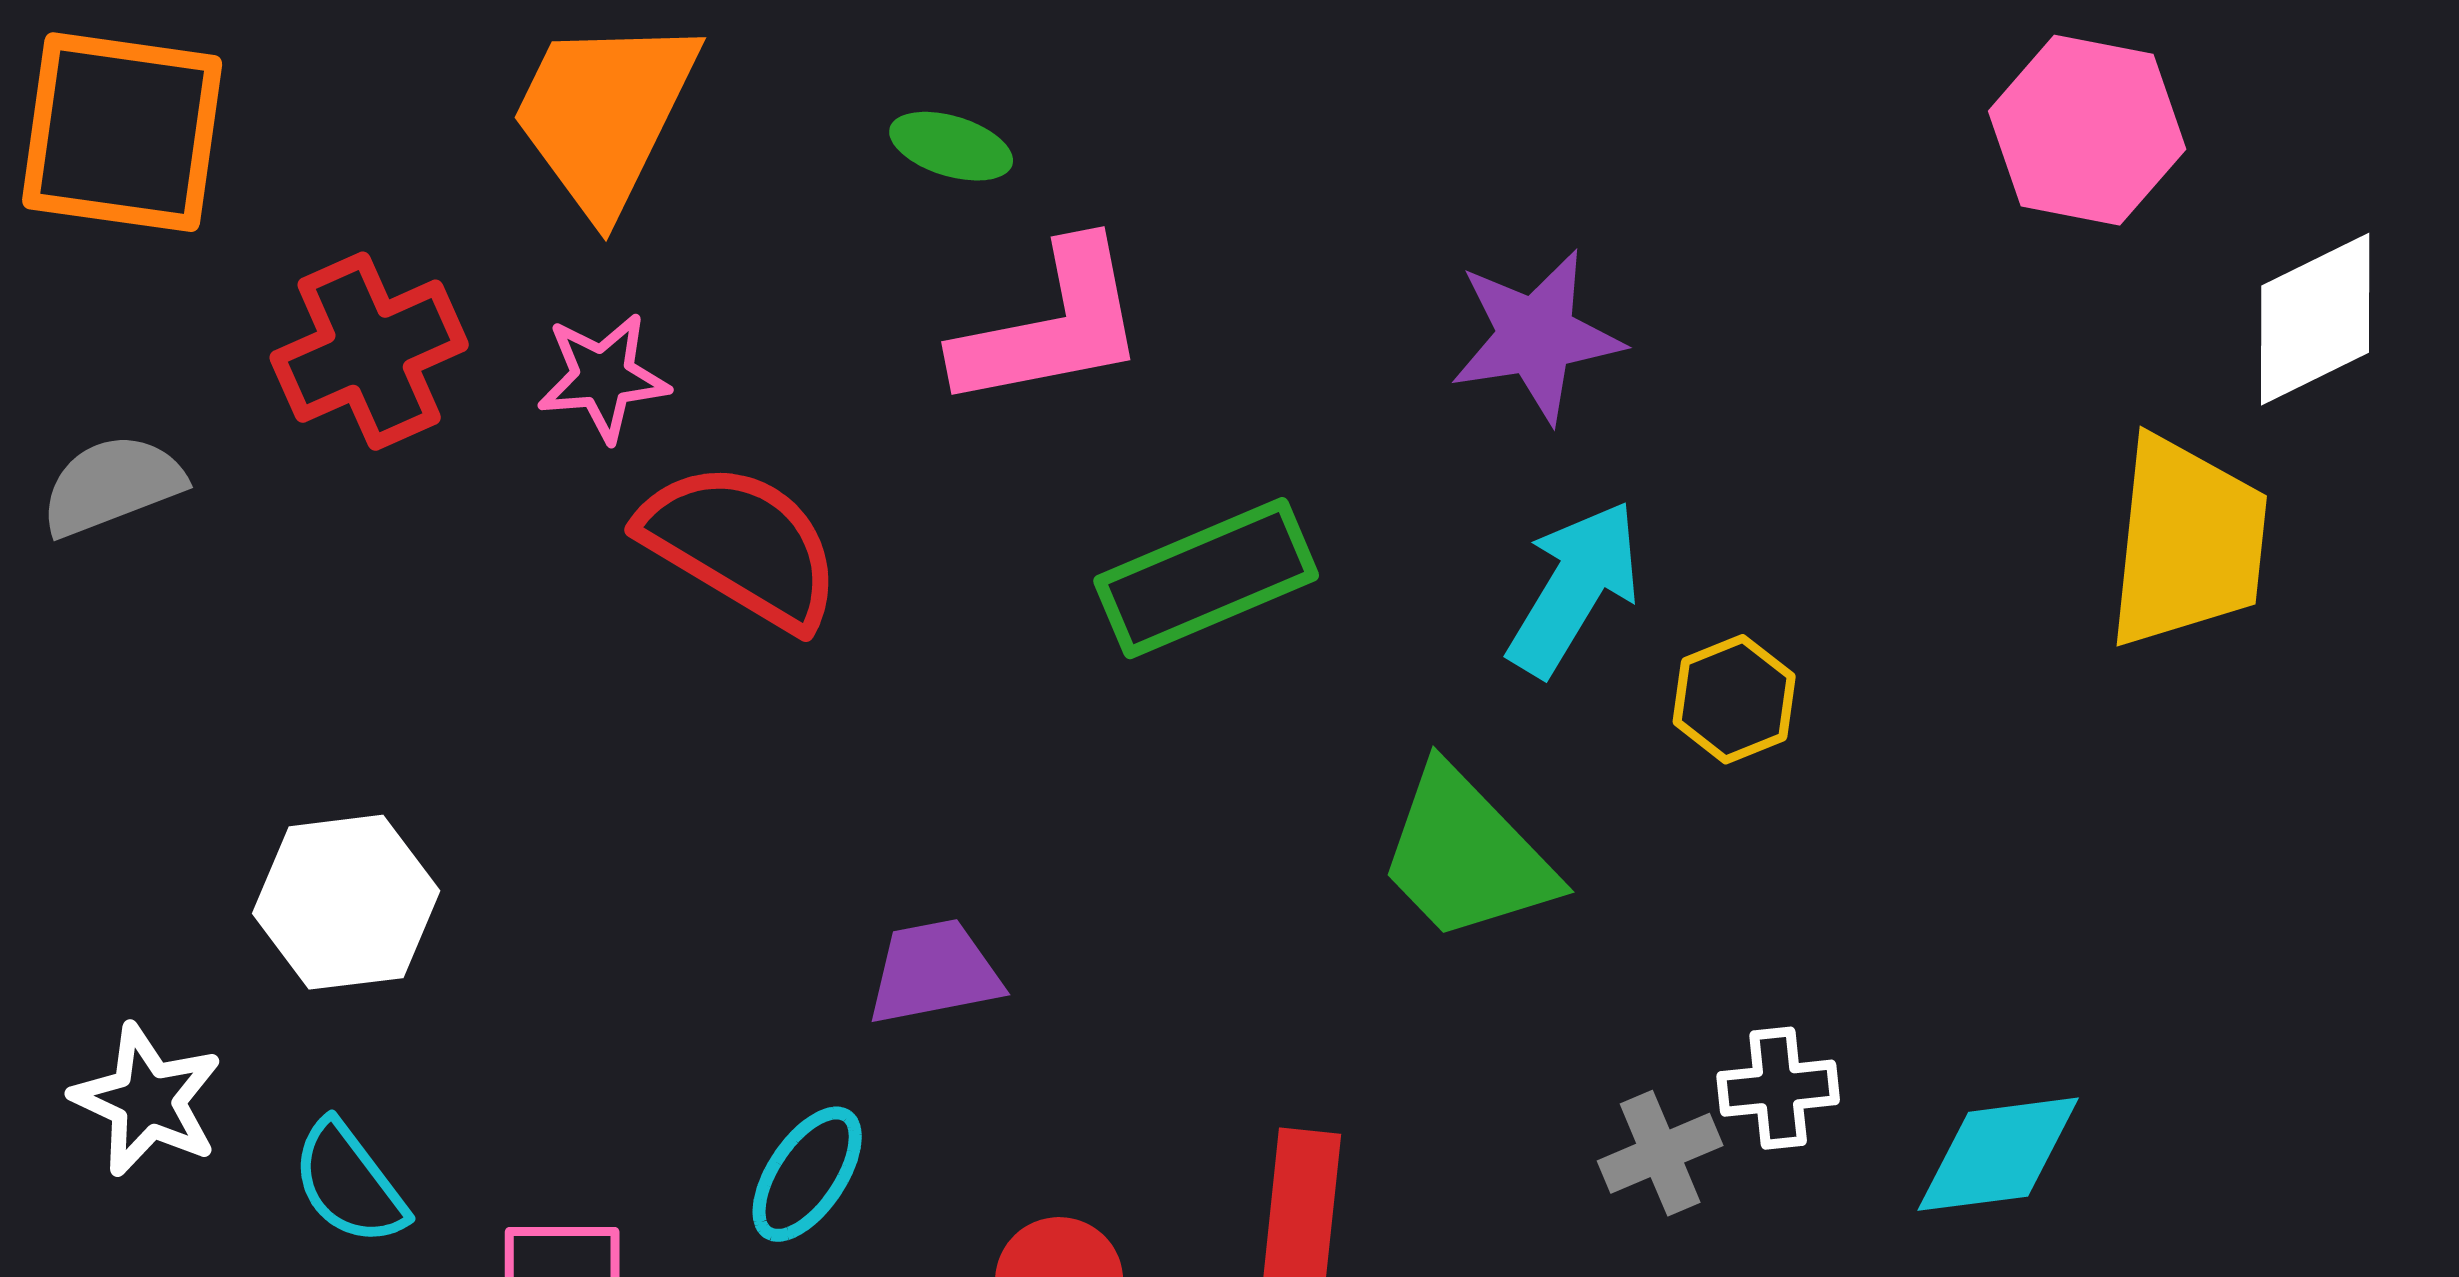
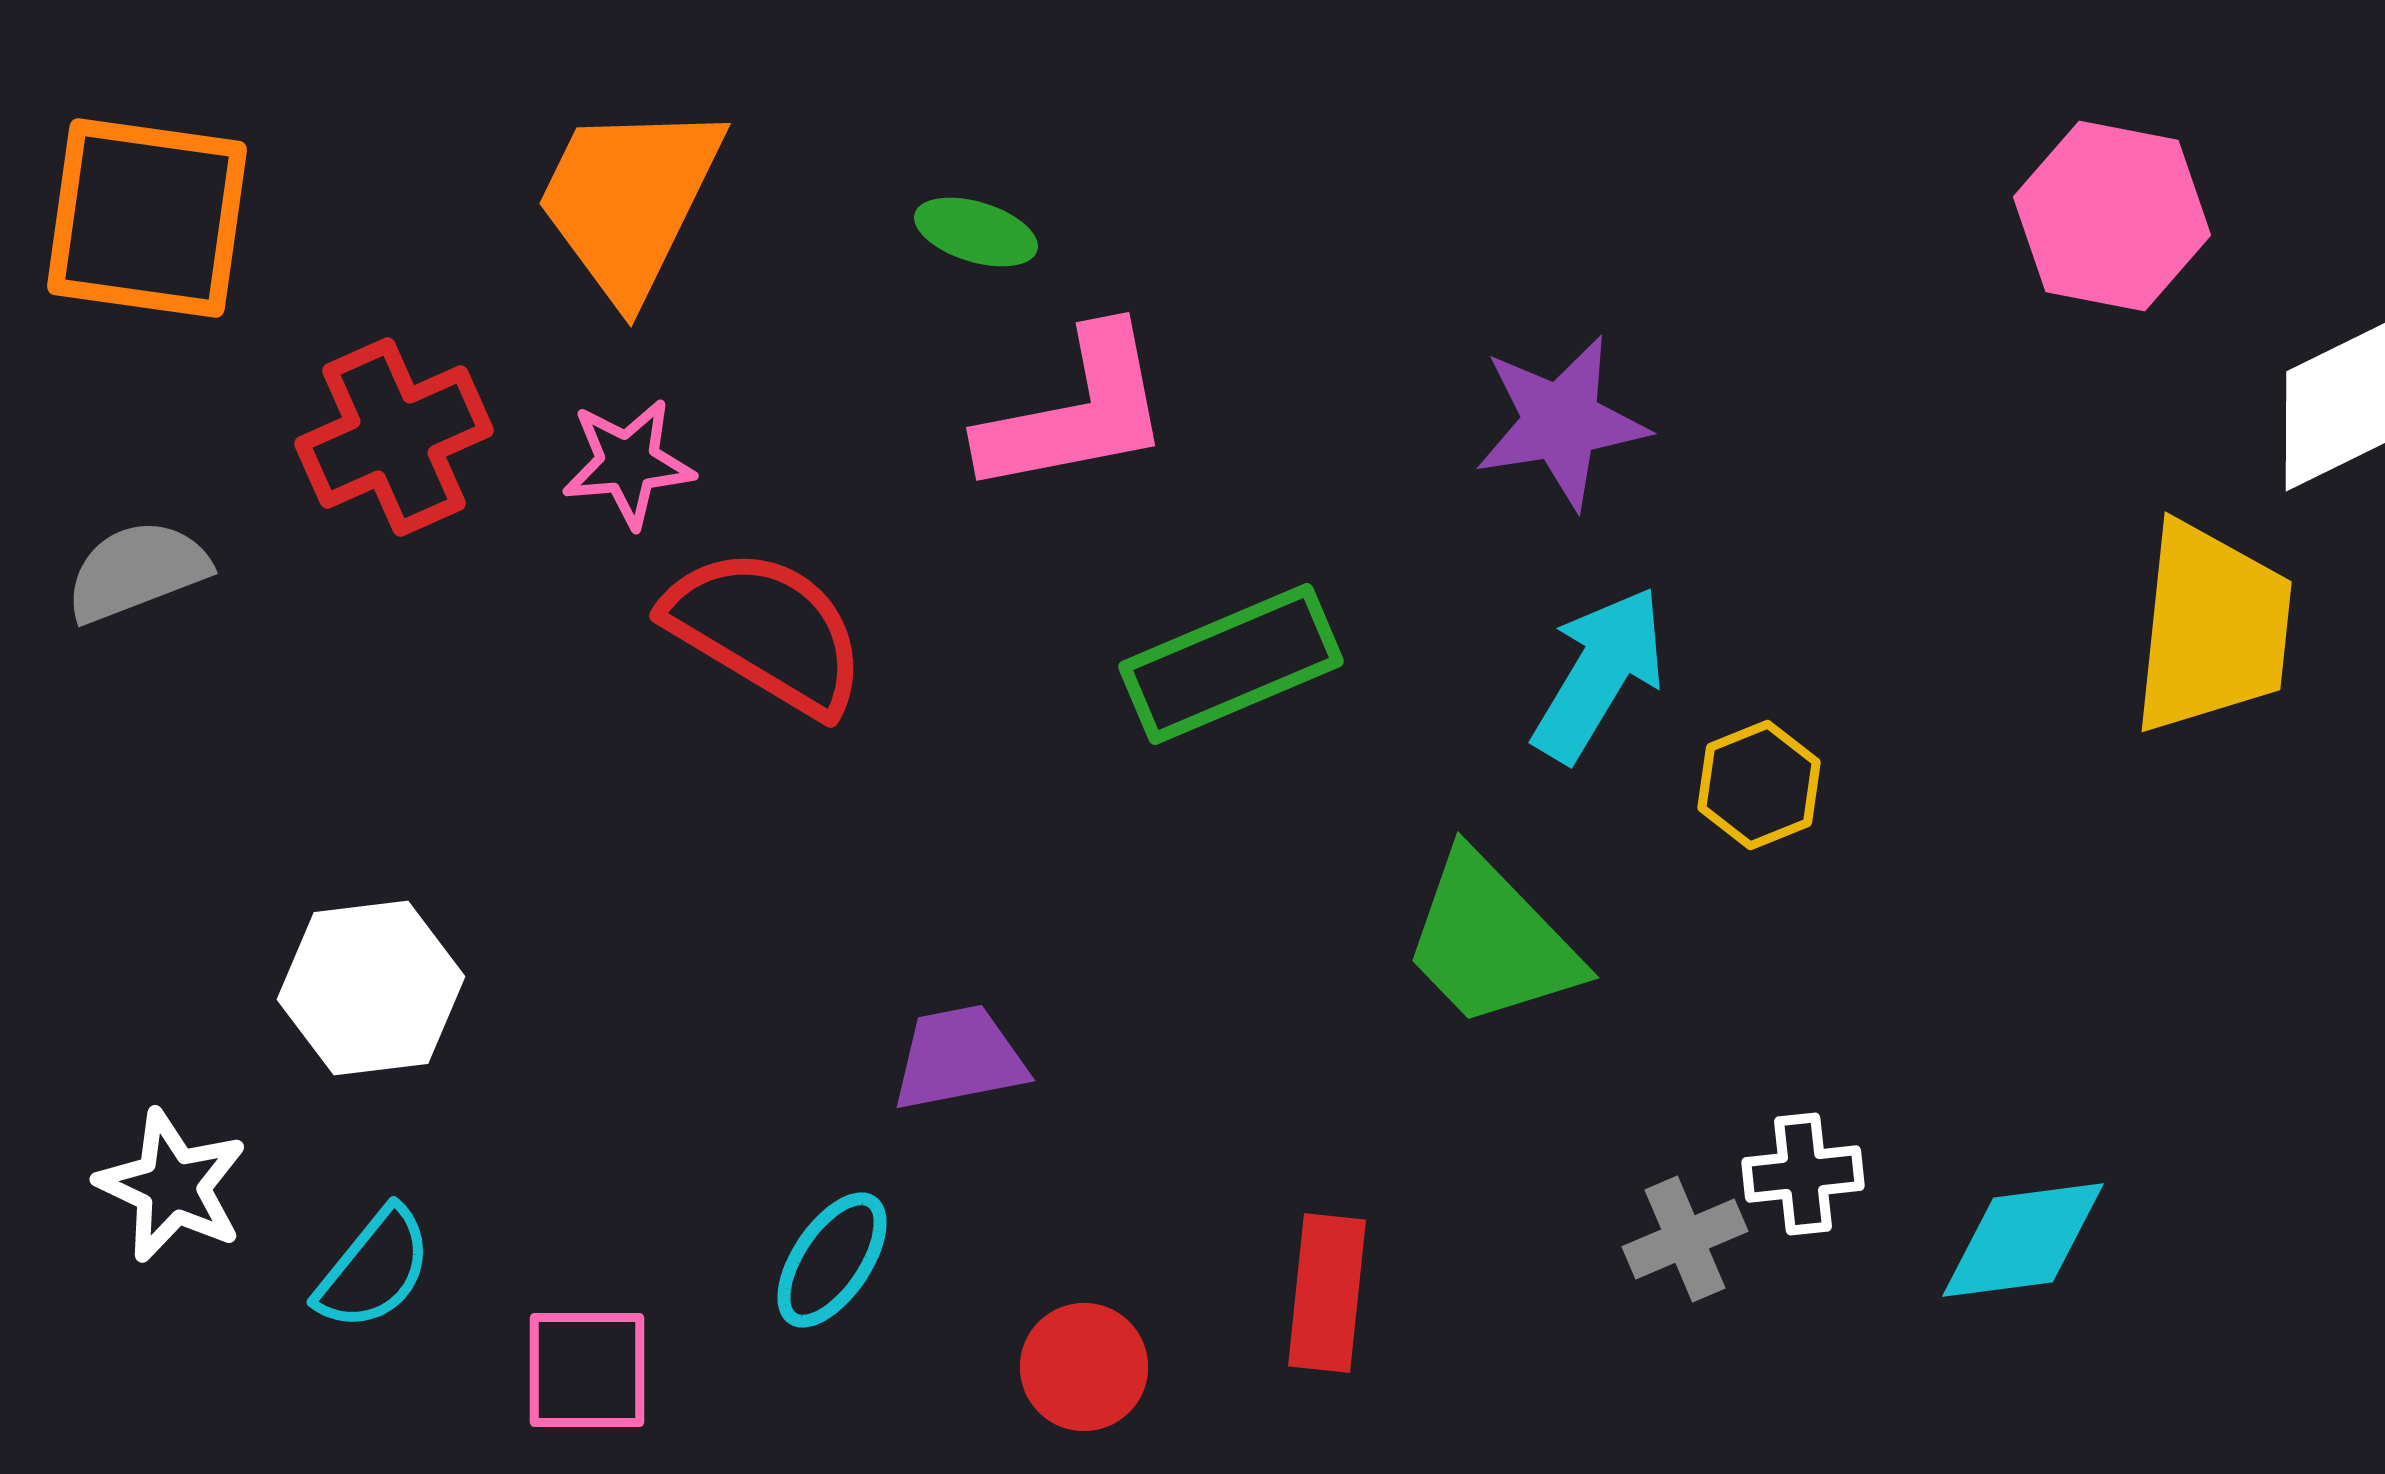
cyan semicircle: (349, 1183) -> (374, 1269), turned -104

